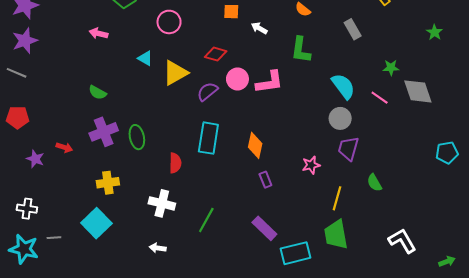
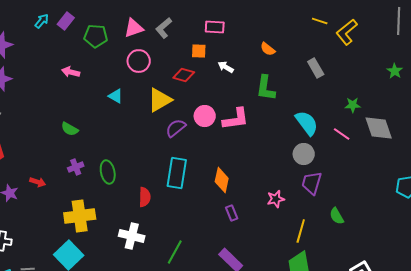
red diamond: (216, 54) -> (184, 75), moved
yellow triangle: (175, 73) -> (160, 100), moved
purple cross: (104, 132) -> (76, 167), size x0.6
yellow cross: (108, 183) -> (80, 216), size x1.4

